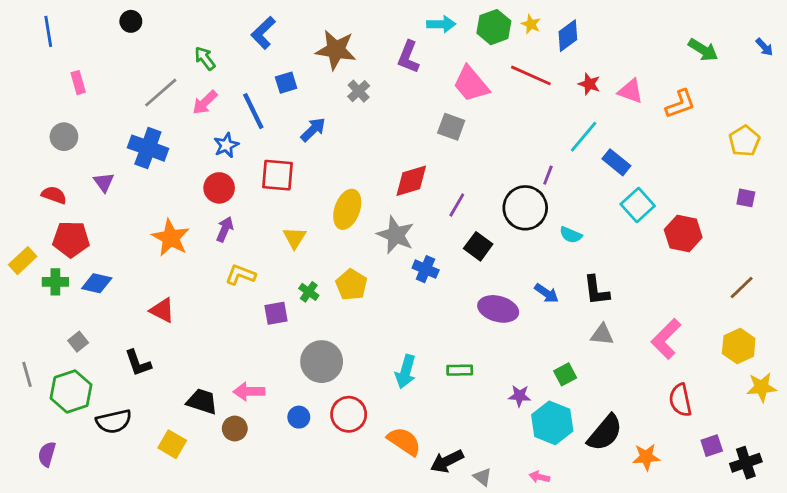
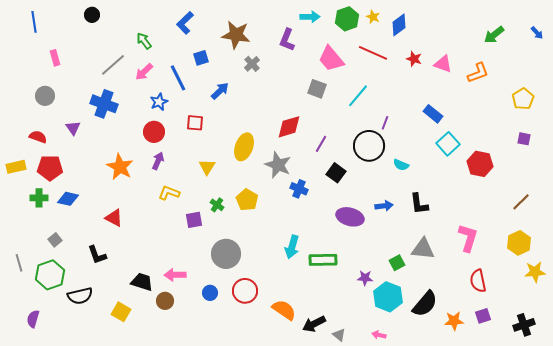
green arrow: (703, 50) -> (494, 35), turned 110
cyan line: (584, 137) -> (358, 96), moved
red square: (277, 175) -> (195, 123), size x0.7
yellow rectangle: (23, 261) -> (16, 167), moved, turned 30
blue arrow: (547, 293) -> (384, 206), turned -42
gray triangle: (602, 335) -> (423, 249), moved, size x1.4
pink L-shape: (666, 339) -> (468, 238), turned 152
green rectangle: (460, 370) -> (323, 260), size x1.5
cyan arrow: (406, 372) -> (292, 247), moved
purple square: (712, 446) -> (483, 316), moved

